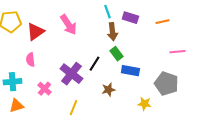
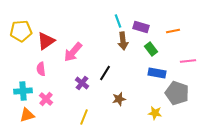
pink arrow: (68, 25) -> (73, 52), moved, turned 75
green rectangle: (116, 54) -> (151, 49), moved
blue rectangle: (130, 71) -> (157, 73), moved
purple cross: (71, 74) -> (82, 83), size x0.6
pink cross: (44, 89) -> (46, 99), moved

